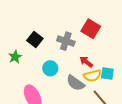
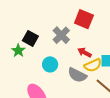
gray cross: (66, 41) -> (61, 35), turned 36
green star: (15, 57) -> (18, 51), moved

